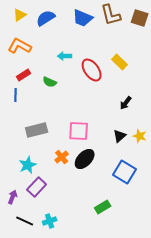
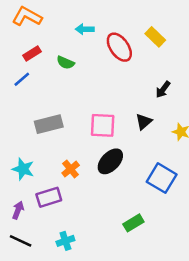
blue line: (16, 95) -> (22, 79), turned 48
black triangle: (120, 136) -> (144, 122), moved
orange cross: (62, 157) -> (71, 169), moved
cyan star: (28, 165) -> (23, 169), moved, turned -30
purple rectangle: (37, 187) -> (49, 197), turned 30
black line: (25, 221) -> (21, 241), moved

